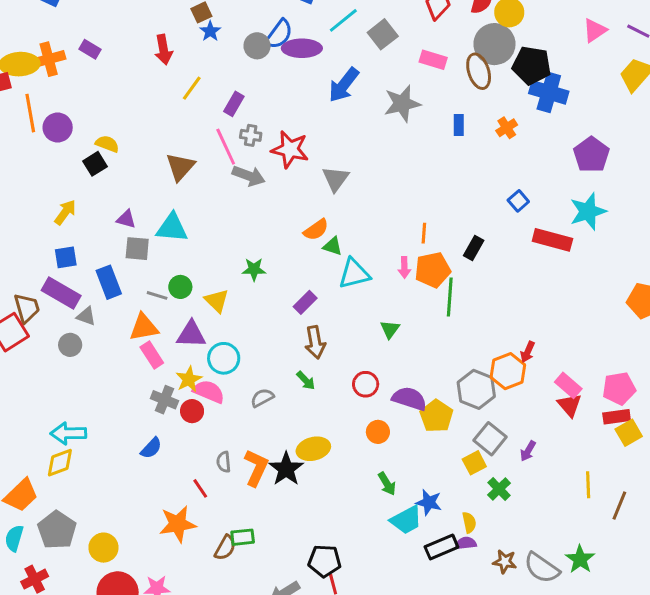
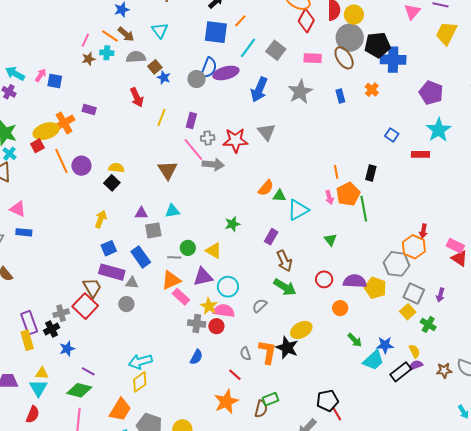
gray triangle: (335, 179) -> (266, 132), moved
cyan triangle: (172, 228) -> (172, 211), size x0.7
red rectangle: (552, 240) -> (420, 154), size x0.7
green arrow: (306, 381) -> (285, 287), size x1.6

